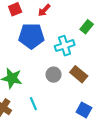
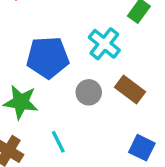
blue pentagon: (31, 36) -> (48, 57), moved
cyan cross: (65, 46) -> (104, 44), turned -30

